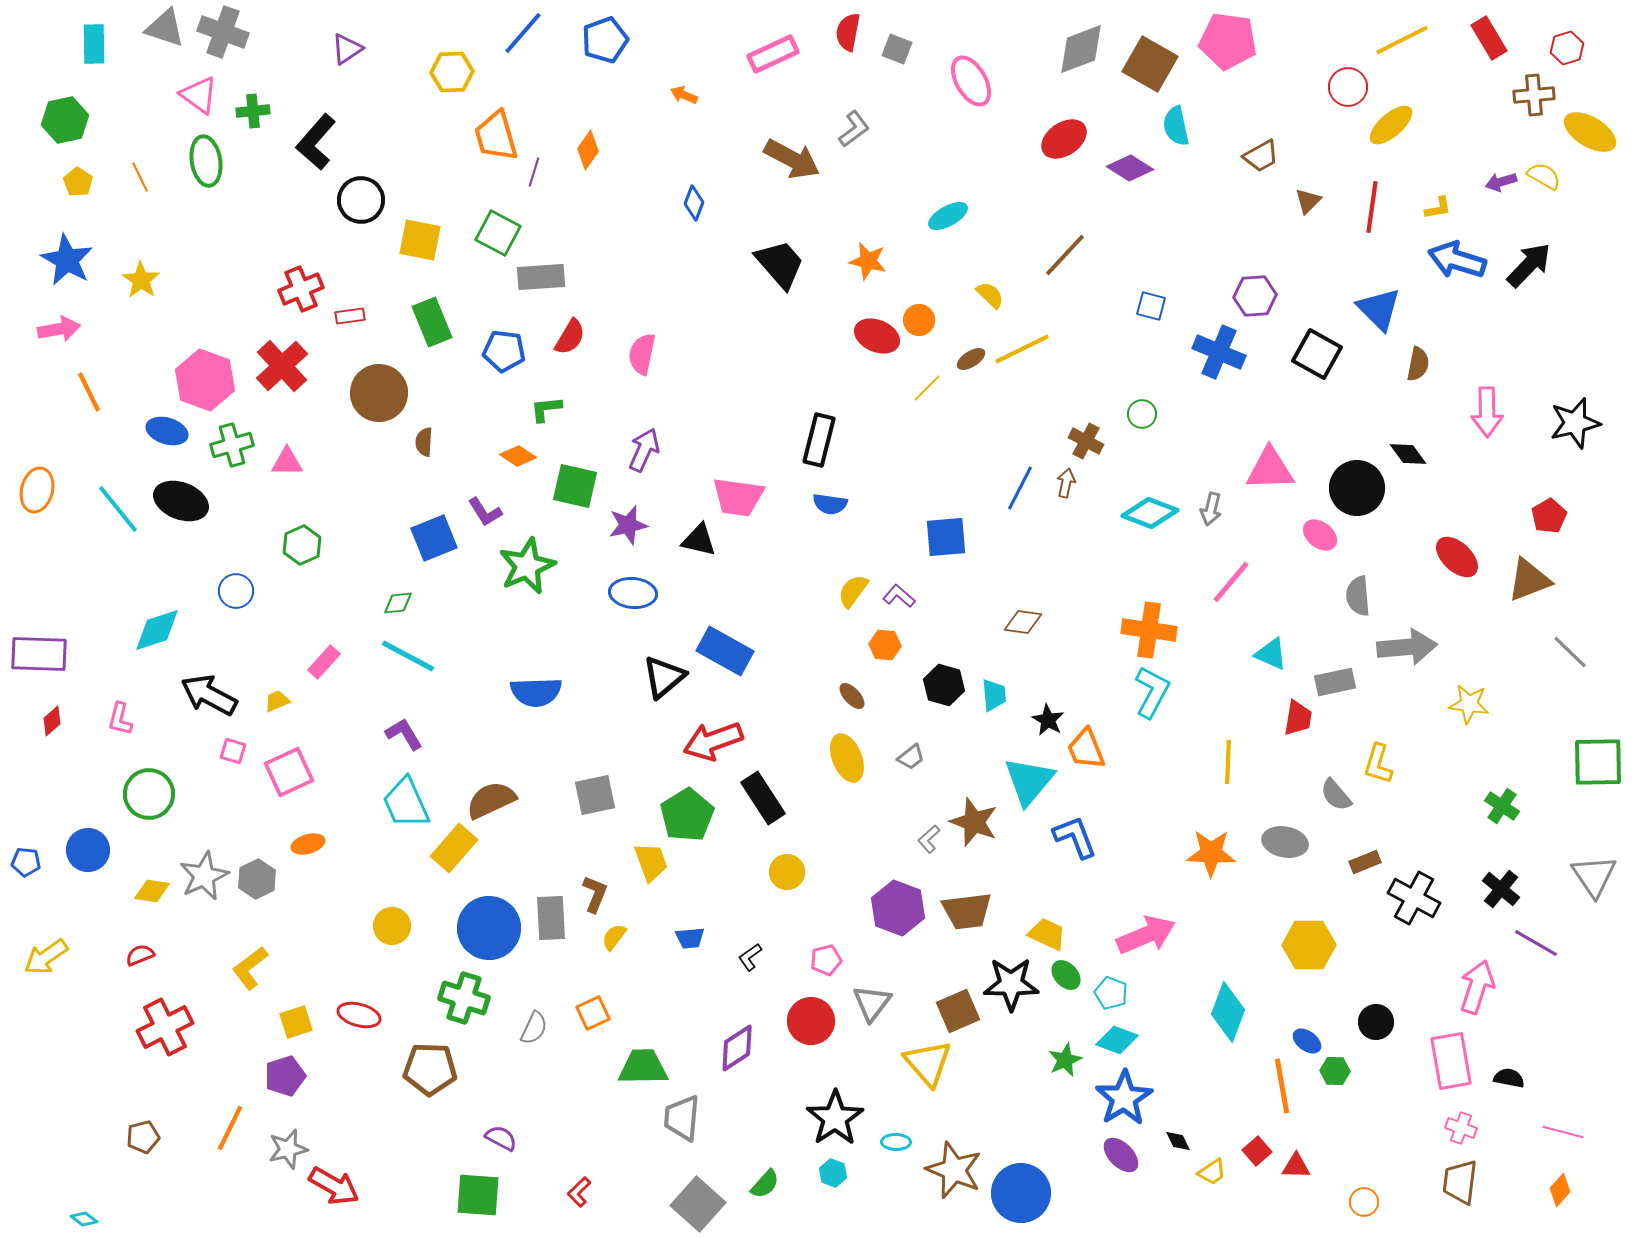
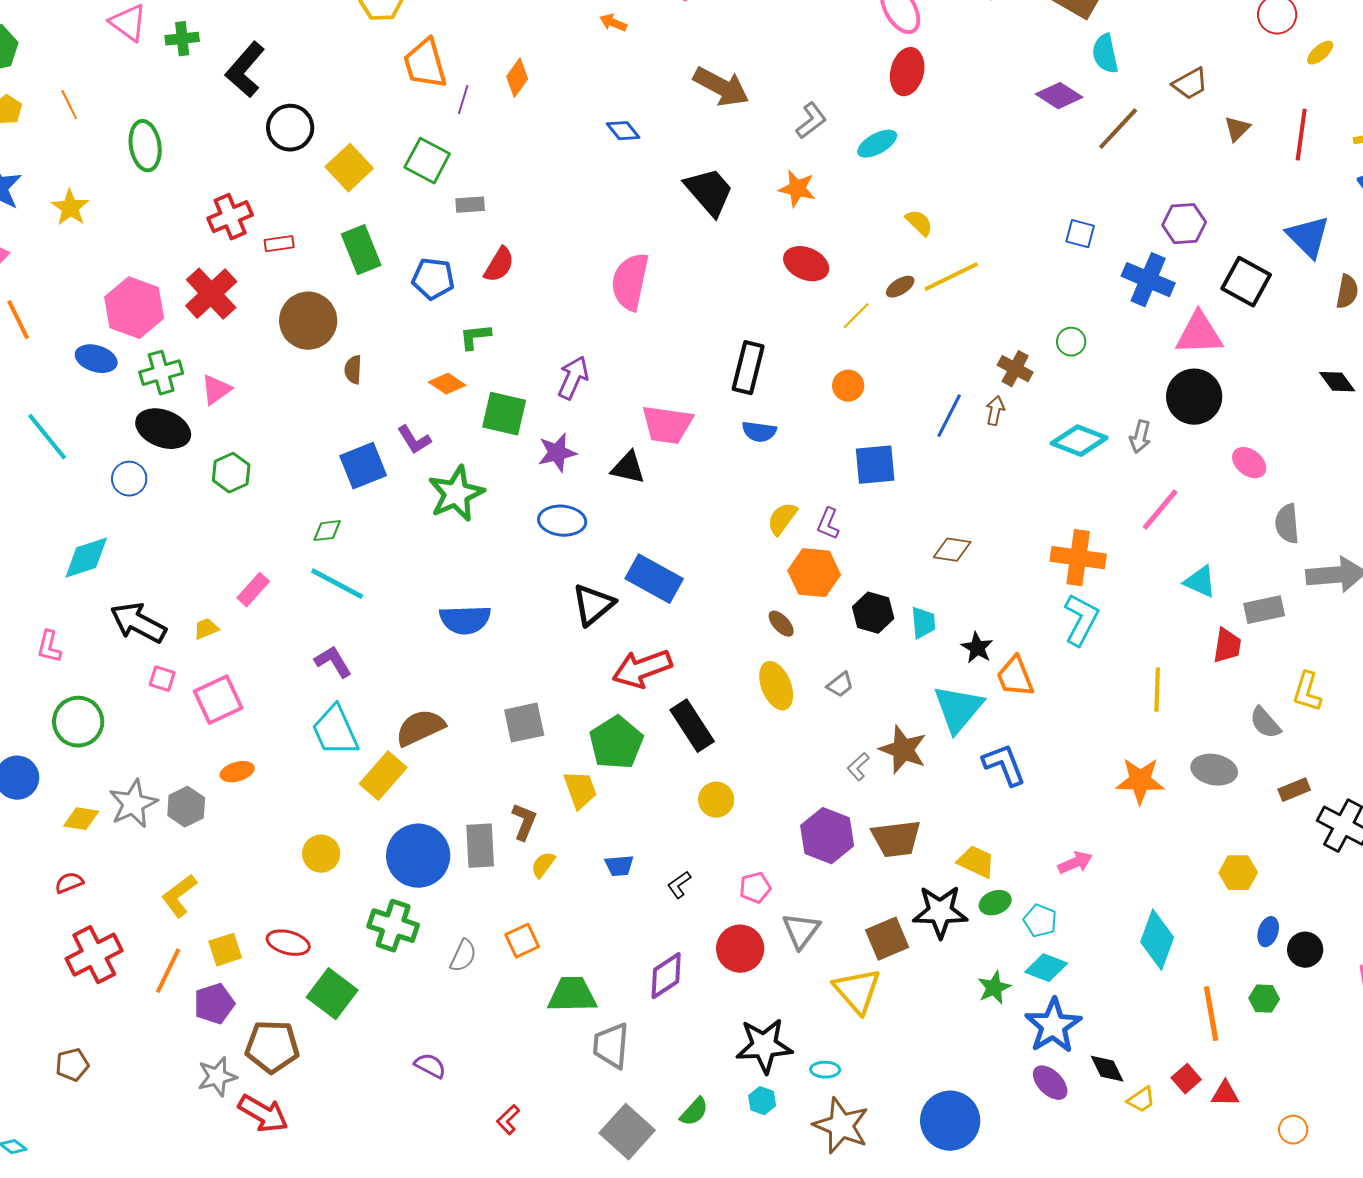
yellow ellipse: (1391, 125) -> (1320, 53), size x0.6
gray L-shape: (854, 129) -> (811, 121), moved
red ellipse: (1064, 139) -> (907, 72), moved, turned -42
green ellipse: (206, 161) -> (145, 146), moved
blue diamond: (694, 203) -> (623, 131), turned -60
yellow square: (420, 240) -> (349, 168), turned 36
brown line: (1065, 255) -> (1118, 129), moved
gray rectangle: (541, 277) -> (470, 205), size x0.6
orange circle: (919, 320) -> (848, 386), moved
pink semicircle: (642, 354) -> (630, 282), moved, size x1.4
pink triangle: (287, 462) -> (216, 390), turned -36
pink triangle: (1270, 469) -> (1199, 334), moved
black circle: (1357, 488) -> (1194, 397), moved
black ellipse: (181, 501) -> (163, 429), moved
blue circle: (236, 591) -> (129, 479), moved
purple L-shape: (899, 596) -> (828, 524), turned -108
orange hexagon: (885, 645) -> (814, 573), size x1.6
pink arrow: (1146, 935) -> (1075, 863), size x0.6
yellow hexagon: (1309, 945) -> (1238, 873), size x0.7
green ellipse: (1066, 975) -> (995, 903), turned -68
blue ellipse: (1307, 1041) -> (1268, 932), moved, turned 72
brown pentagon: (430, 1069) -> (272, 1047), moved
black star: (835, 1118) -> (764, 1046), turned 30
orange line: (230, 1128) -> (168, 971), moved
black diamond: (1178, 1141) -> (1107, 1069), size x1.4
brown star: (954, 1170) -> (841, 1126), moved
green square: (478, 1195) -> (332, 994), moved, turned 33

